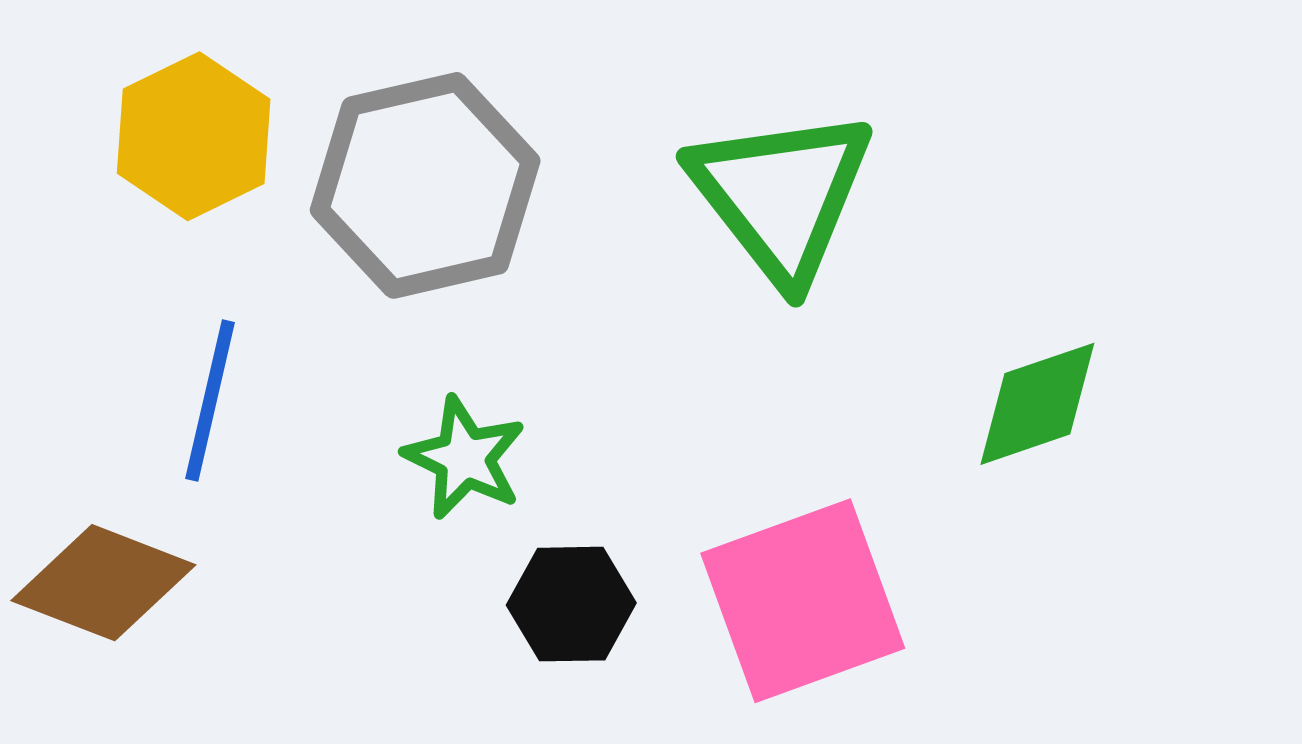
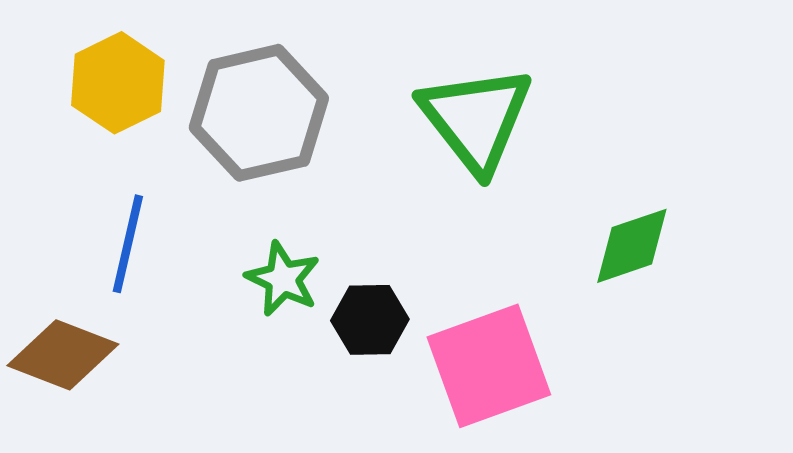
black hexagon: (571, 604) -> (370, 320), moved

